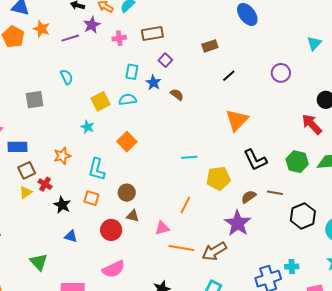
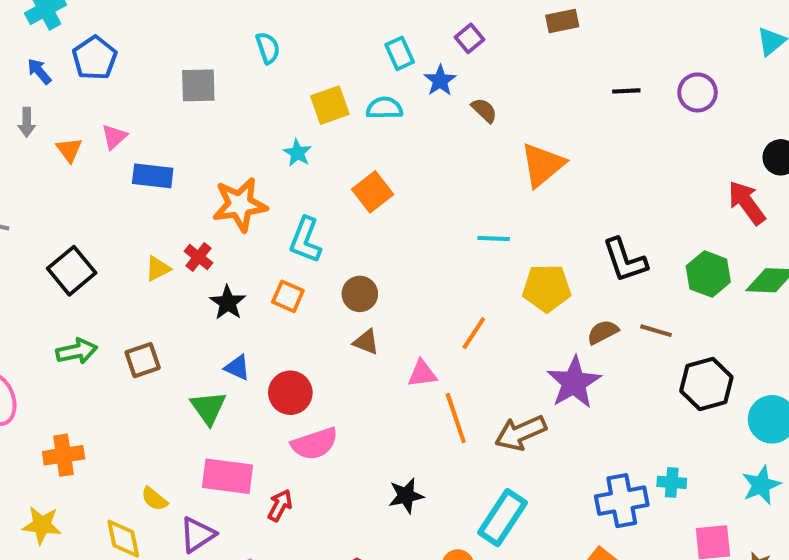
cyan rectangle: (132, 72) -> (400, 53), turned -42
black line: (229, 76) -> (626, 91), moved, turned 32
orange triangle: (237, 120) -> (543, 165), moved
orange star: (62, 156) -> (240, 205), size x1.5
brown square: (27, 170) -> (143, 360), moved
red circle: (111, 230) -> (290, 393), moved
orange line: (181, 248) -> (456, 418), turned 55
green triangle: (39, 262) -> (208, 408), moved

